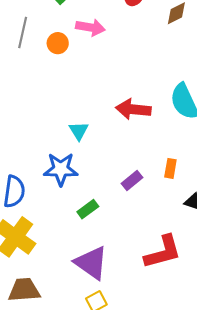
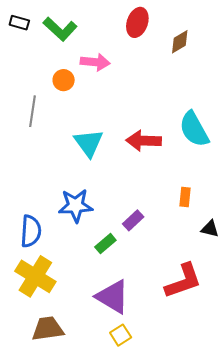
gray line: (23, 32) -> (33, 111), moved
cyan triangle: (79, 131) -> (89, 143), moved, size x1.5
purple rectangle: (132, 181) -> (133, 220), moved

